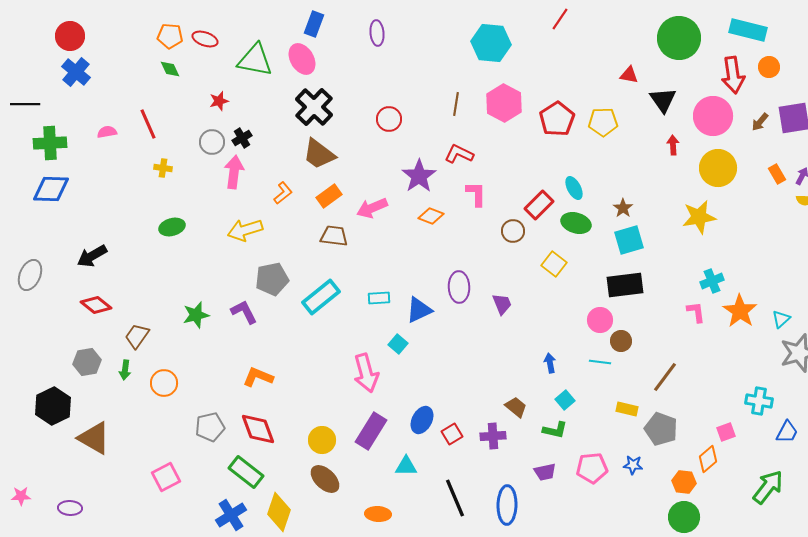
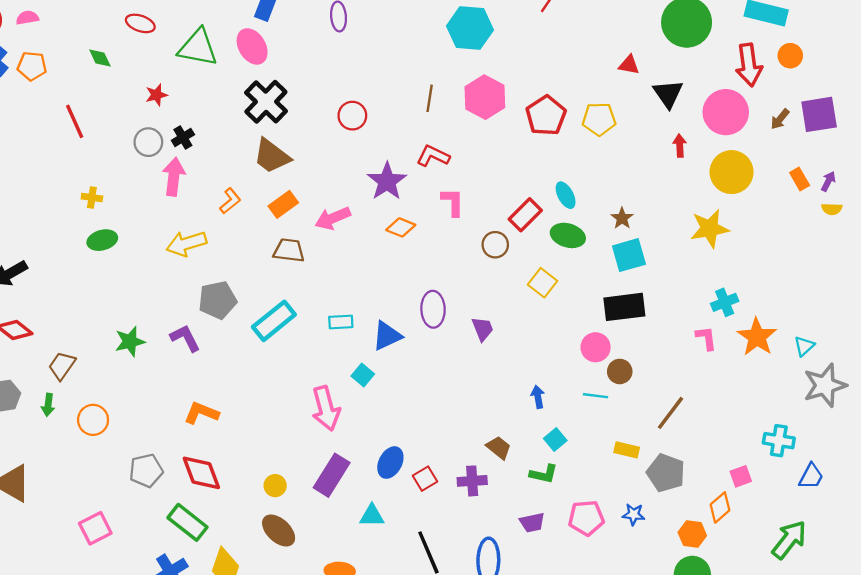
orange pentagon: (170, 36) -> (32, 66), moved
pink semicircle: (107, 132) -> (27, 18), moved
yellow cross: (163, 168) -> (92, 197), moved
yellow circle: (322, 440) -> (275, 486), size x0.7

